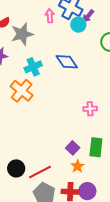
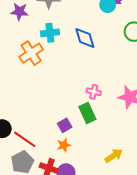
green rectangle: (96, 147) -> (87, 113), moved, turned -48
red line: (40, 172) -> (25, 139), turned 45

